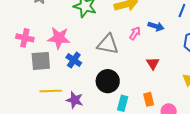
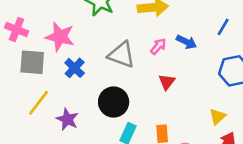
red triangle: (153, 63) -> (167, 82), moved
yellow line: (51, 91) -> (39, 103), turned -60

